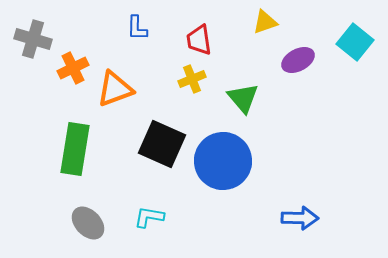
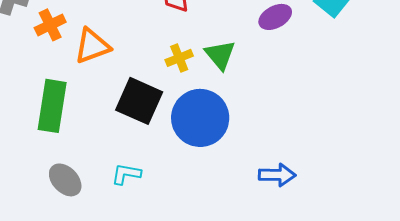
yellow cross: (192, 79) -> (179, 58), moved

